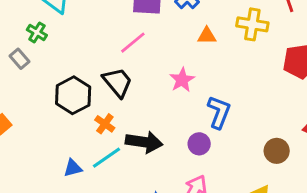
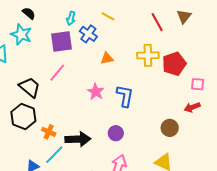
yellow cross: (252, 24) -> (148, 55), moved
black trapezoid: (118, 82) -> (30, 87), moved
blue L-shape: (219, 112) -> (125, 96), moved

